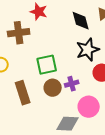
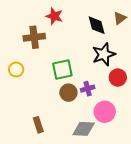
brown rectangle: (23, 93) -> (38, 125), moved, size x0.7

